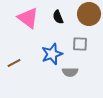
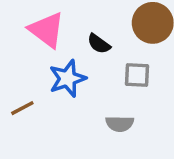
black semicircle: (58, 17) -> (99, 44), moved, turned -32
blue star: (52, 54) -> (68, 78), moved

